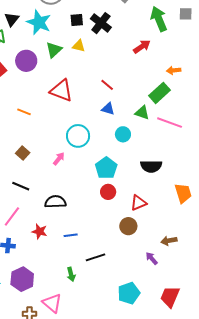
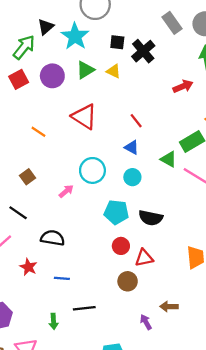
cyan circle: (123, 134) -> (132, 177), moved
black semicircle: (151, 166) -> (151, 218), moved
cyan pentagon: (106, 168) -> (116, 212), turned 30
red circle: (108, 192) -> (121, 246), moved

